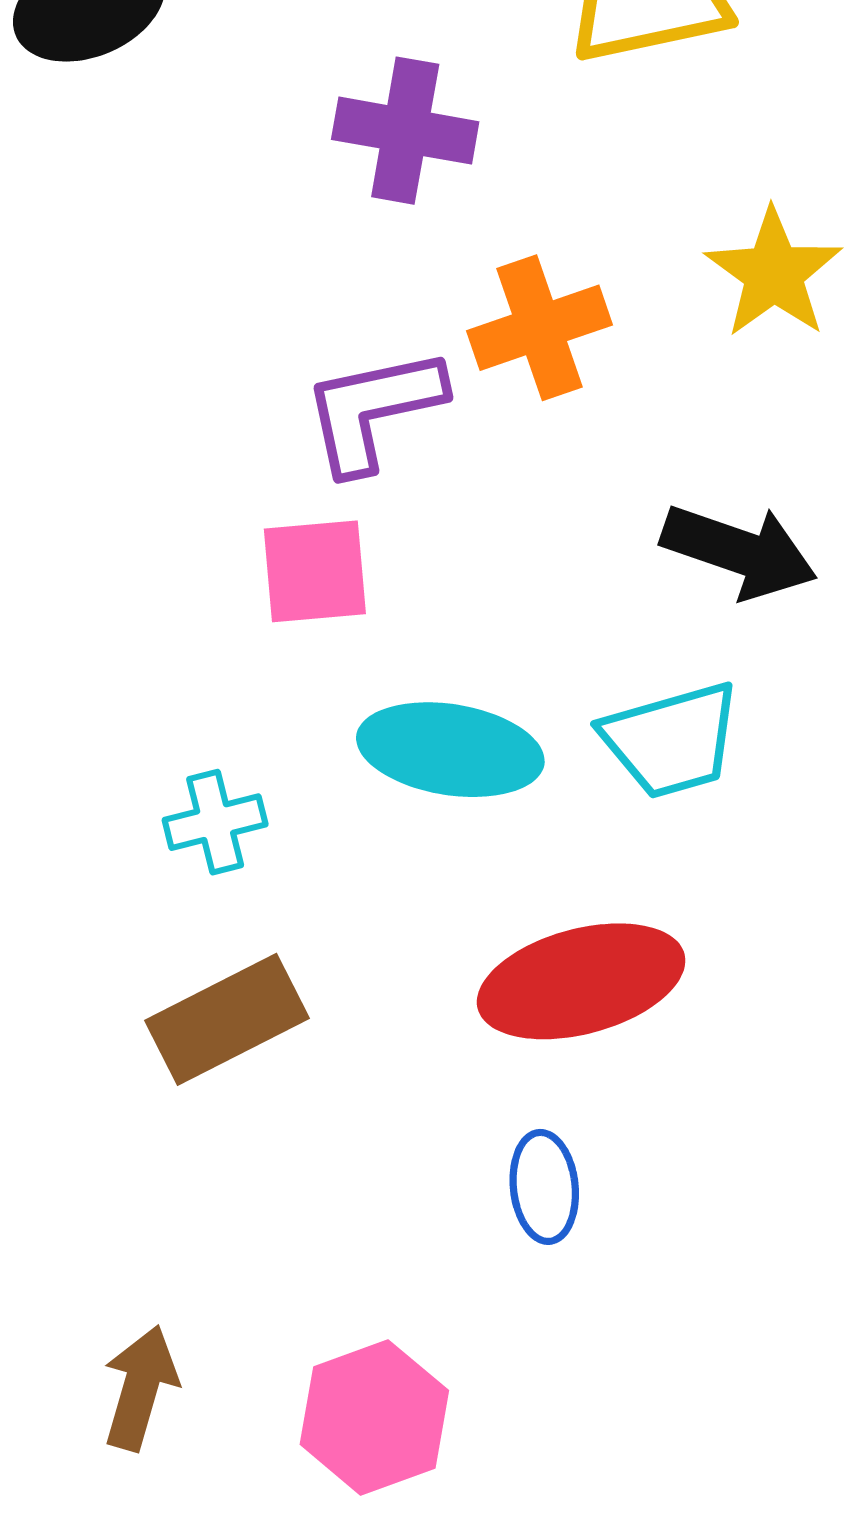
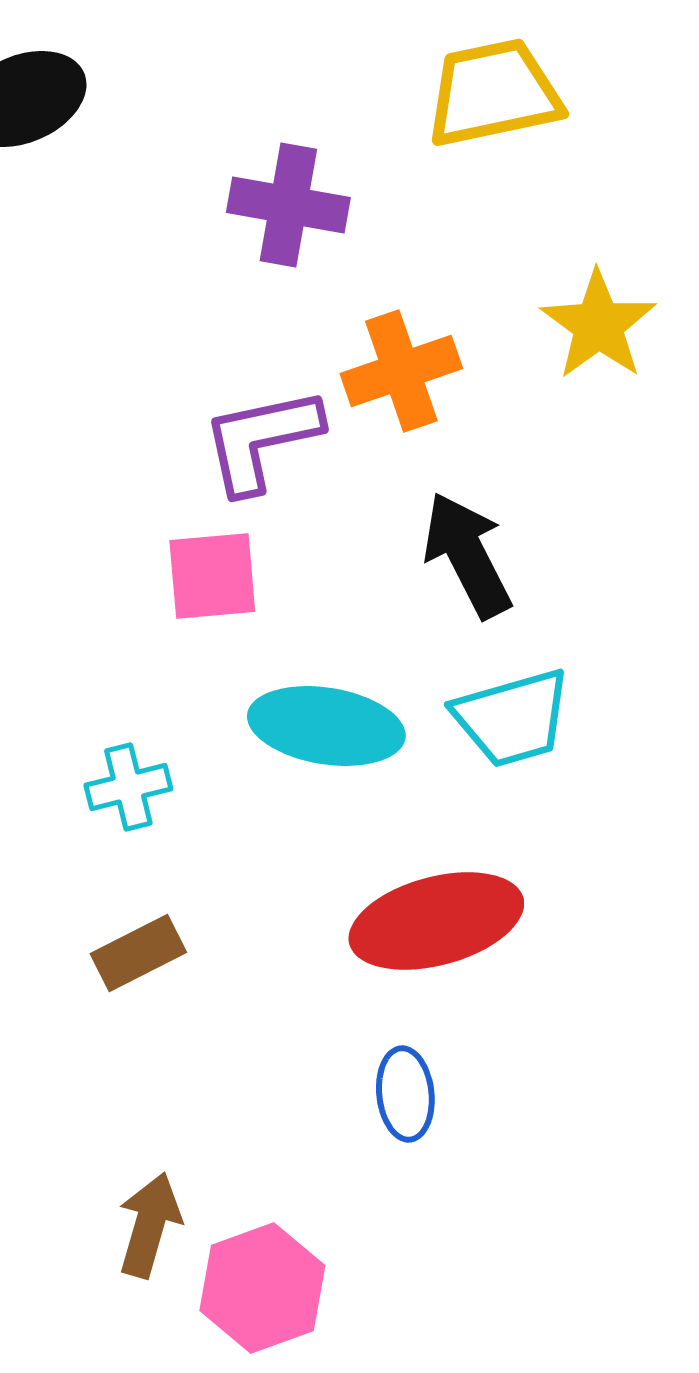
black arrow: (739, 551) -> (467, 555), moved, turned -136
brown rectangle: (227, 1019) -> (138, 953), size x0.7
brown arrow: (140, 1388) -> (149, 1225), moved

